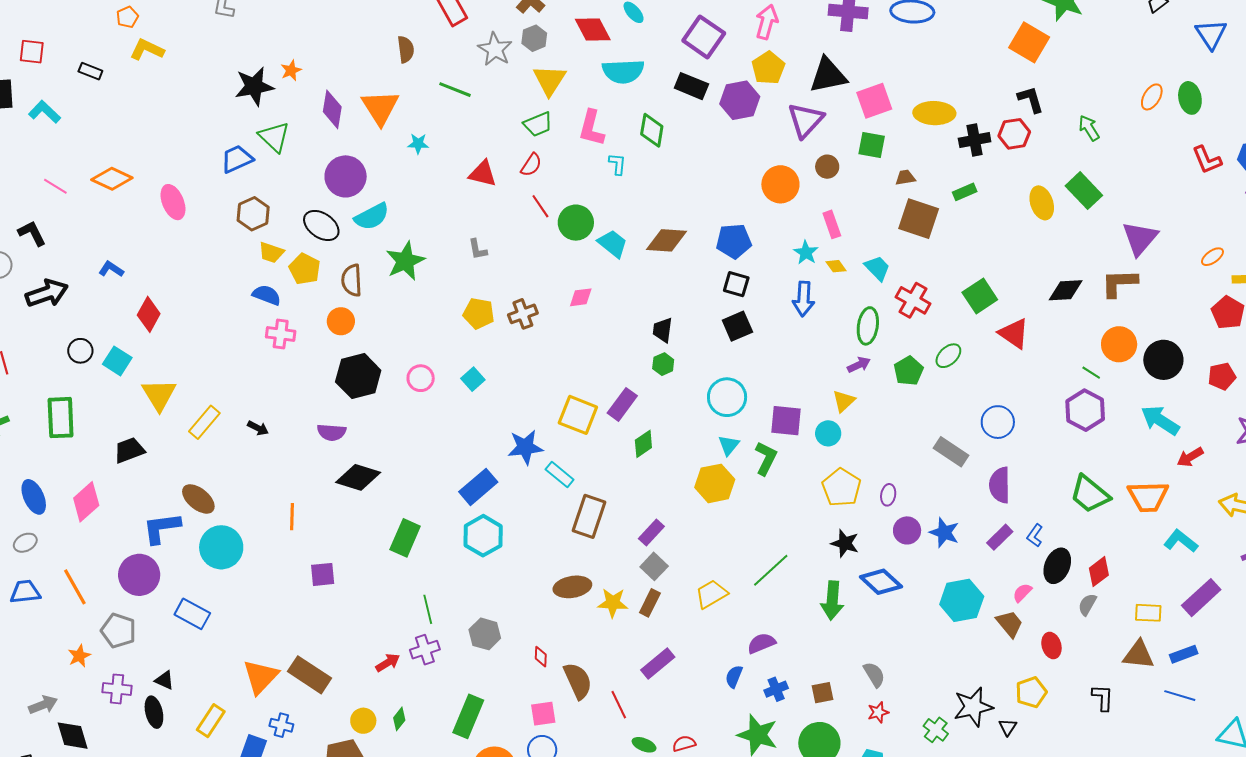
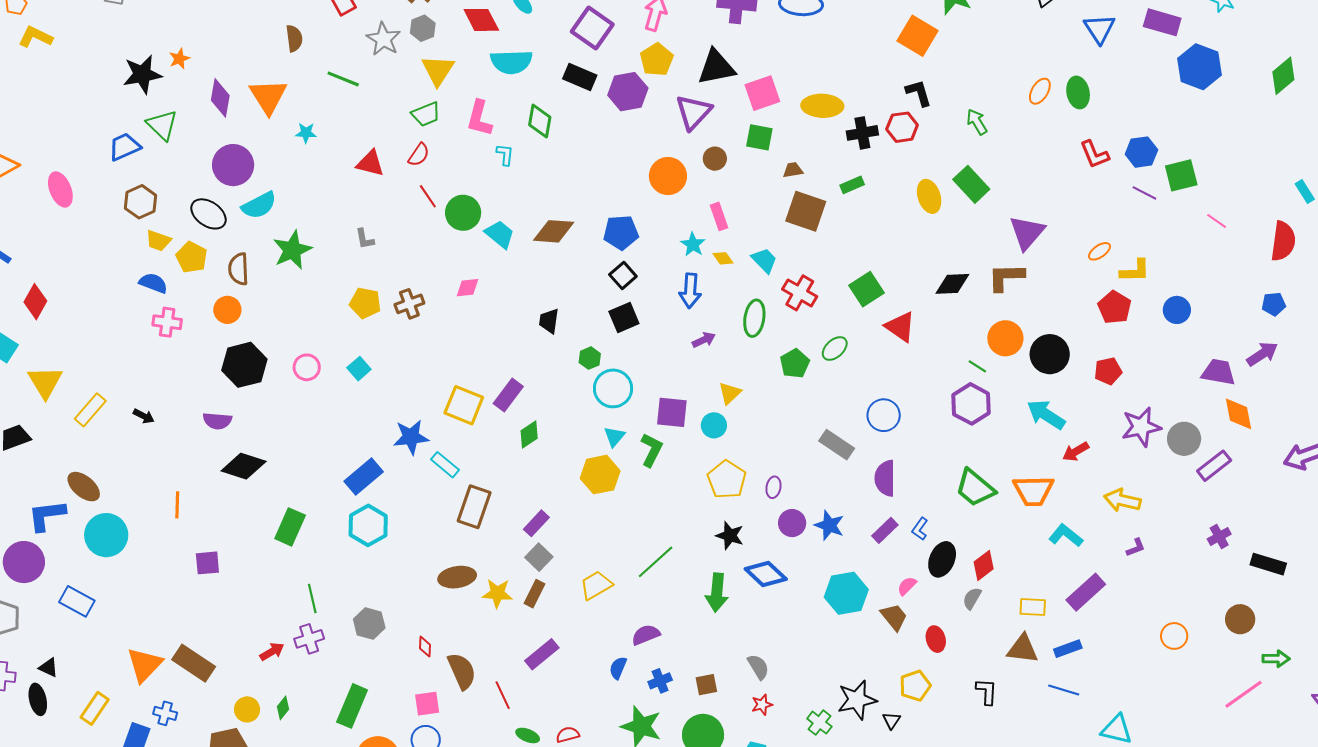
black square: (736, 284) -> (623, 275), turned 32
green hexagon: (663, 364) -> (590, 358), moved
purple arrow: (859, 365) -> (704, 340), moved

